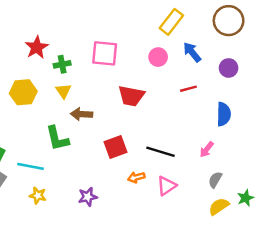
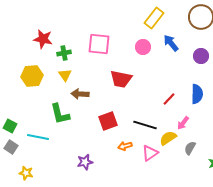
red star: (37, 47) -> (43, 39), turned -30
red line: (188, 89) -> (169, 99), moved, turned -32
yellow star: (38, 196) -> (26, 173), moved
yellow semicircle: (219, 206) -> (168, 138), moved

